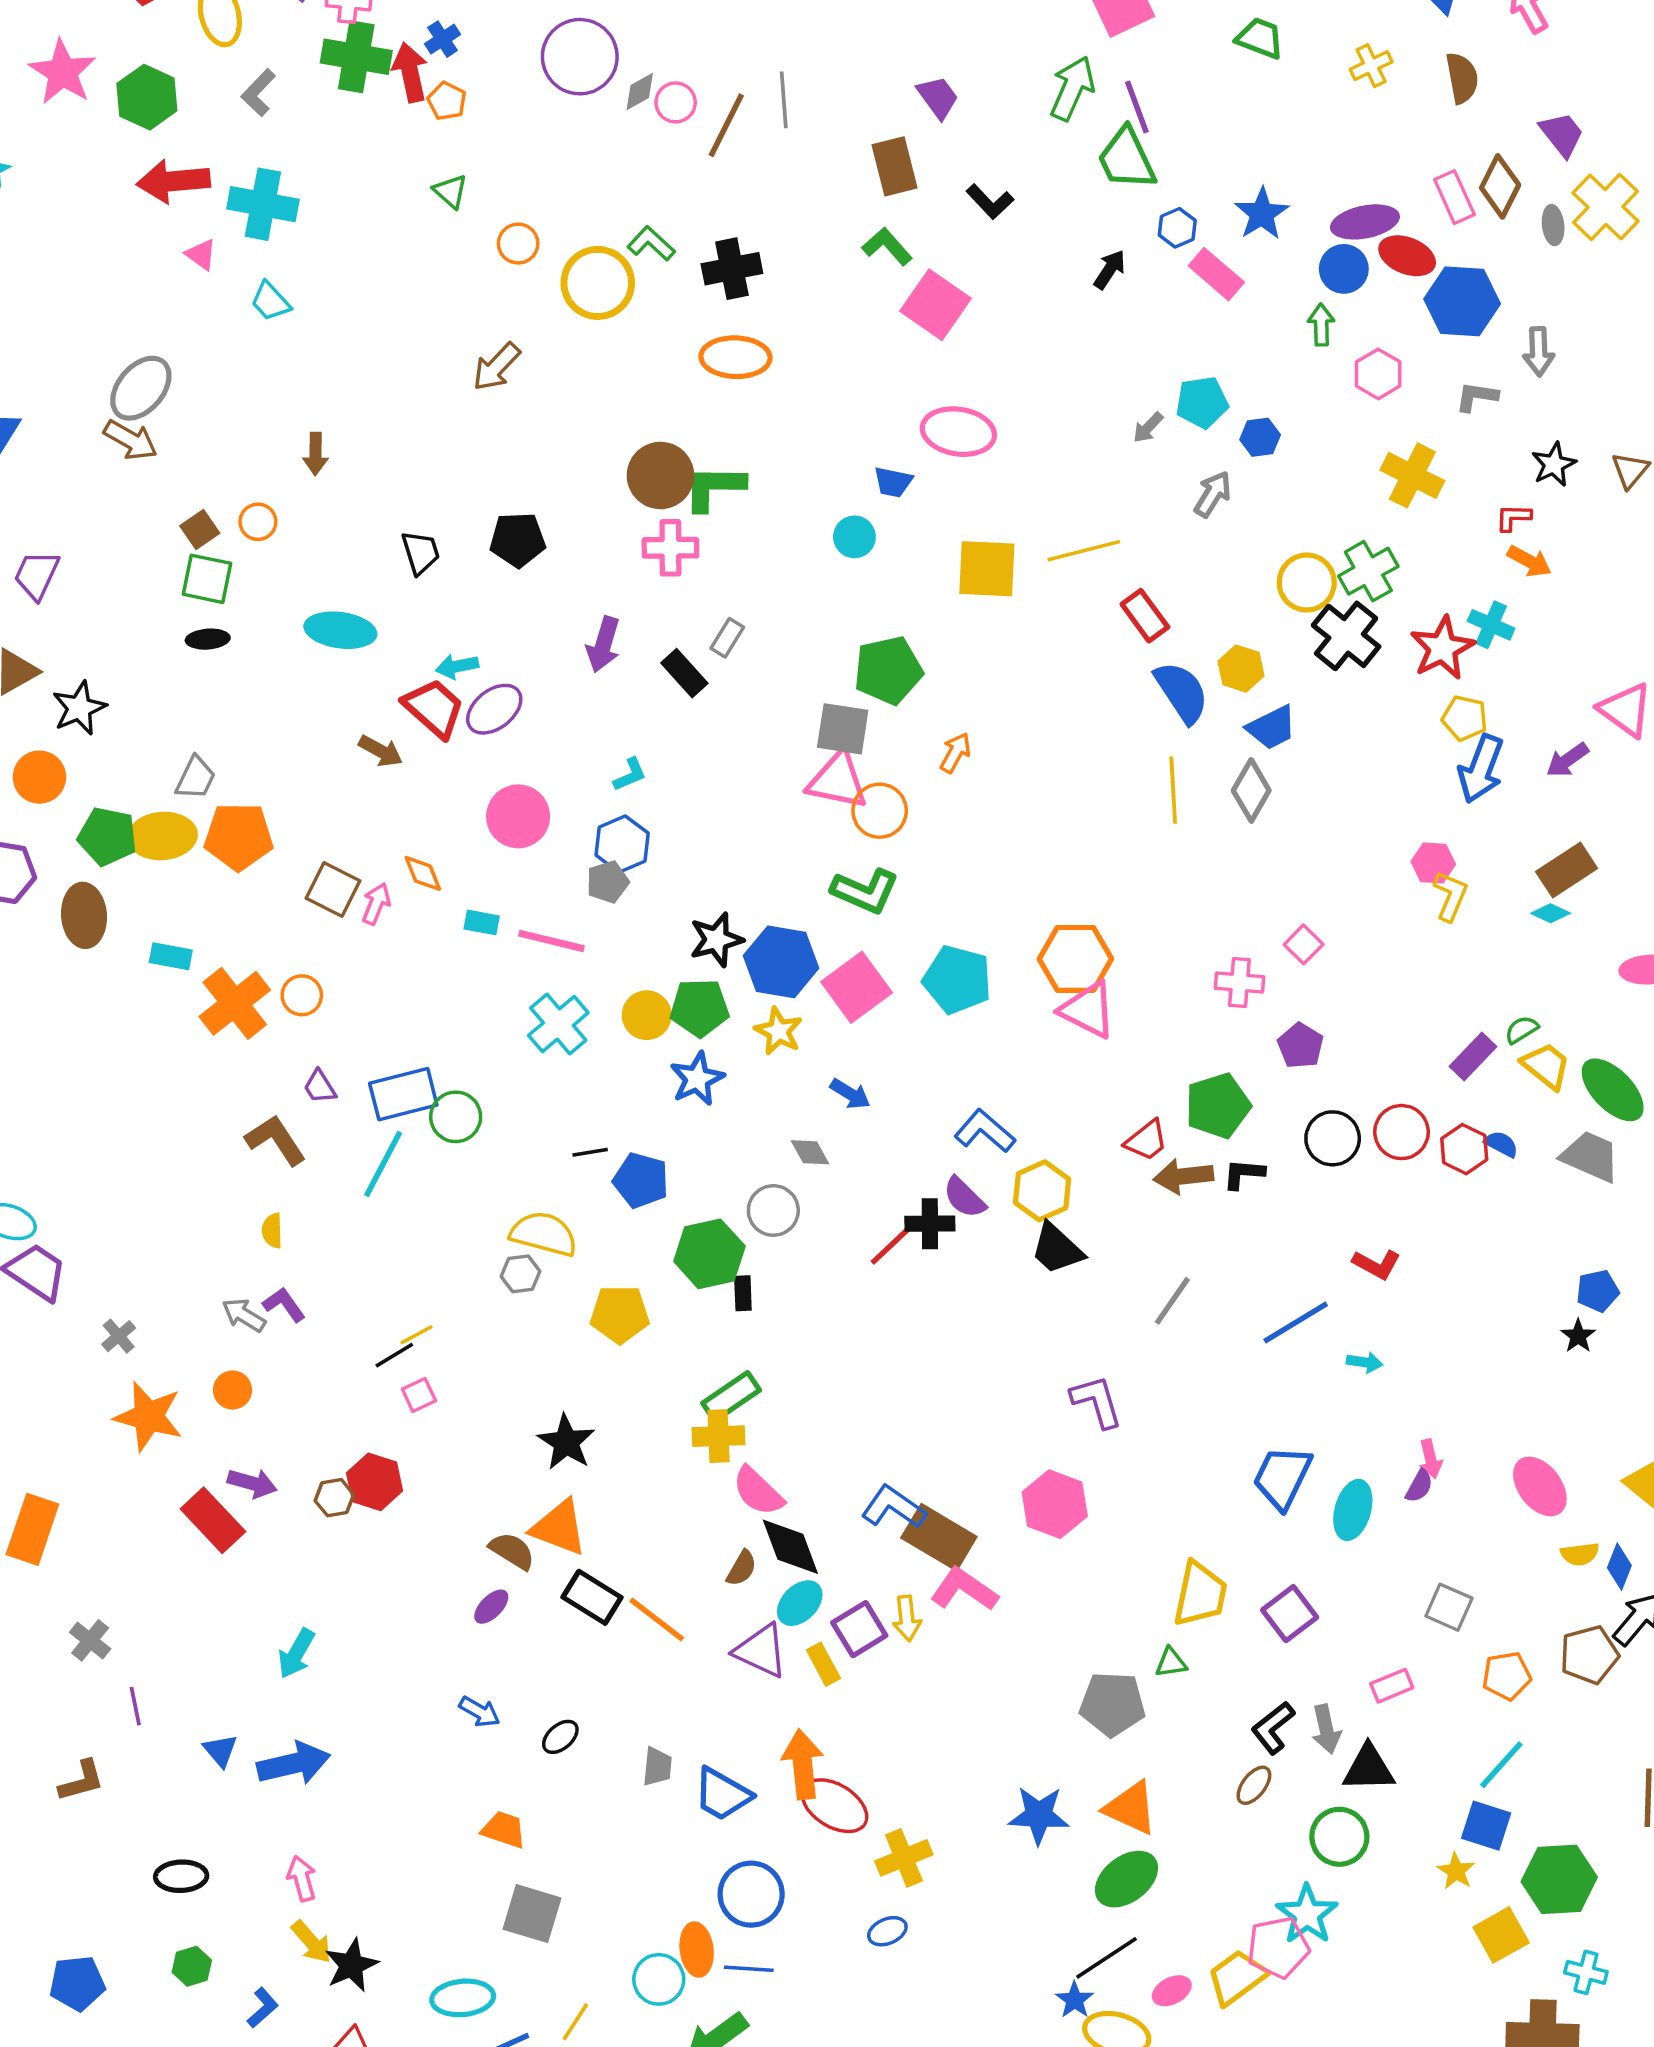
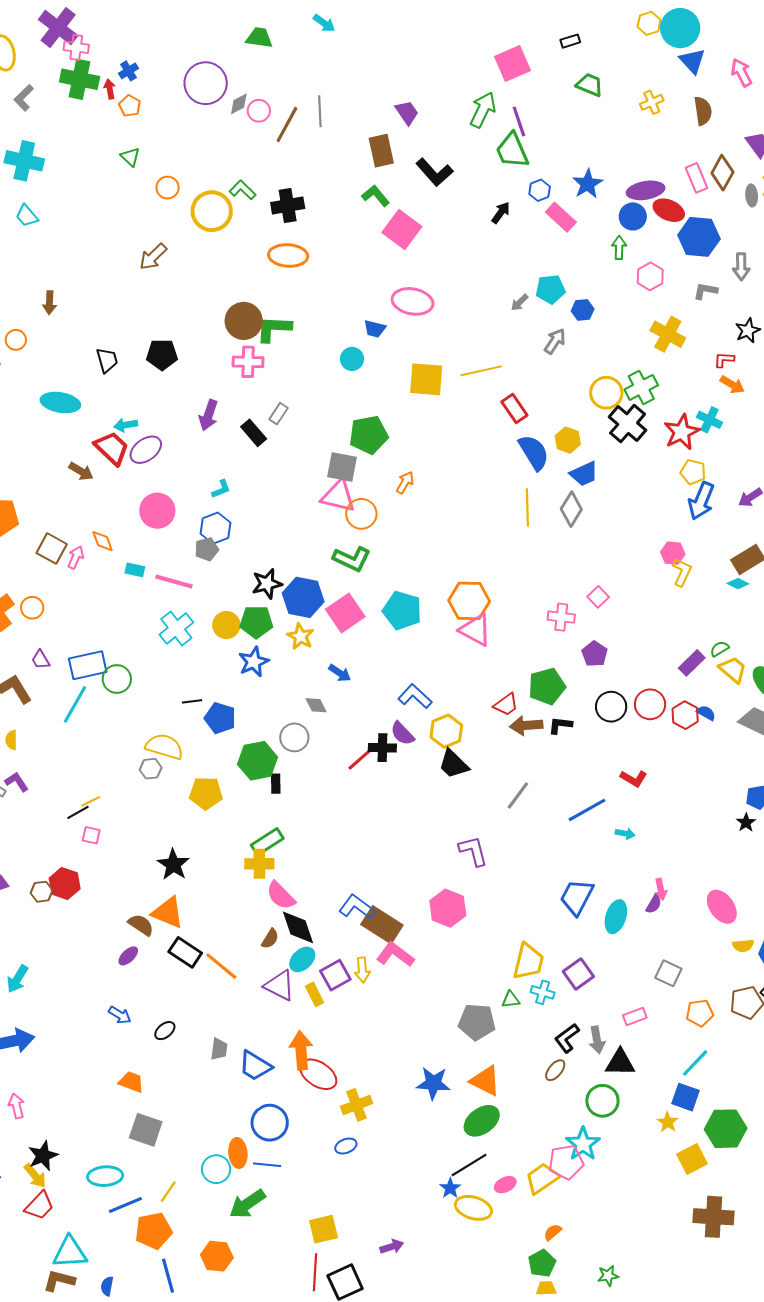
red arrow: (410, 72) -> (110, 89), size x0.6
black L-shape: (990, 202) -> (434, 172), size x1.4
pink square: (419, 1395) -> (91, 835), turned 36
yellow arrow: (311, 1942) -> (35, 1176), moved
cyan cross: (1586, 1972) -> (543, 992), moved

